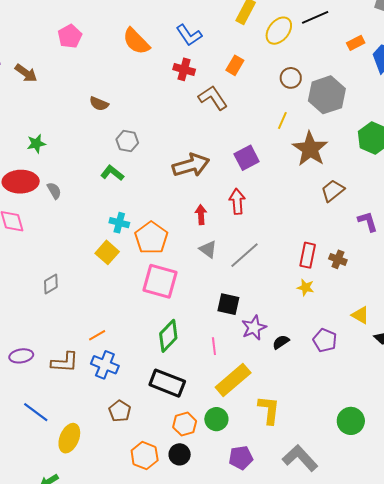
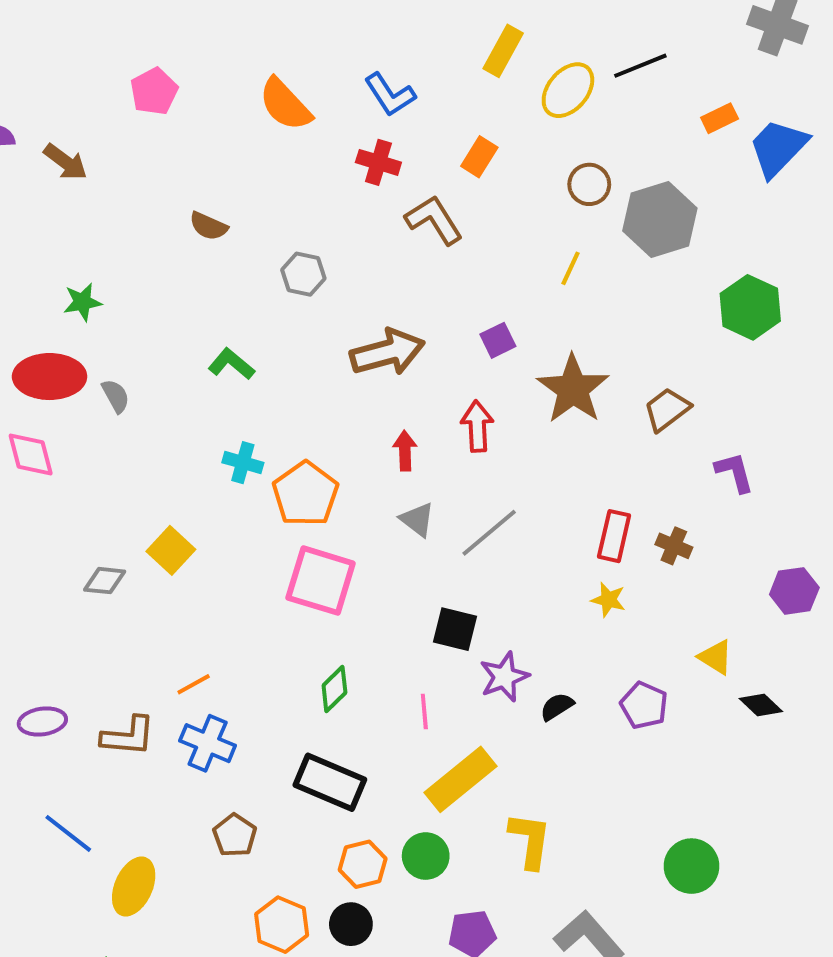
gray hexagon: (127, 141) -> (303, 274), moved
brown star: (310, 149) -> (573, 389), moved
purple square: (247, 158) -> (498, 340), size x0.7
yellow square: (107, 252) -> (171, 550), moved
gray diamond: (51, 284) -> (105, 581), turned 35
green diamond: (168, 336) -> (334, 689), size x0.7

